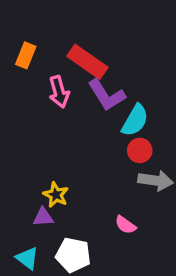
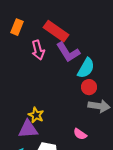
purple triangle: (43, 217) -> (28, 129), size x1.5

